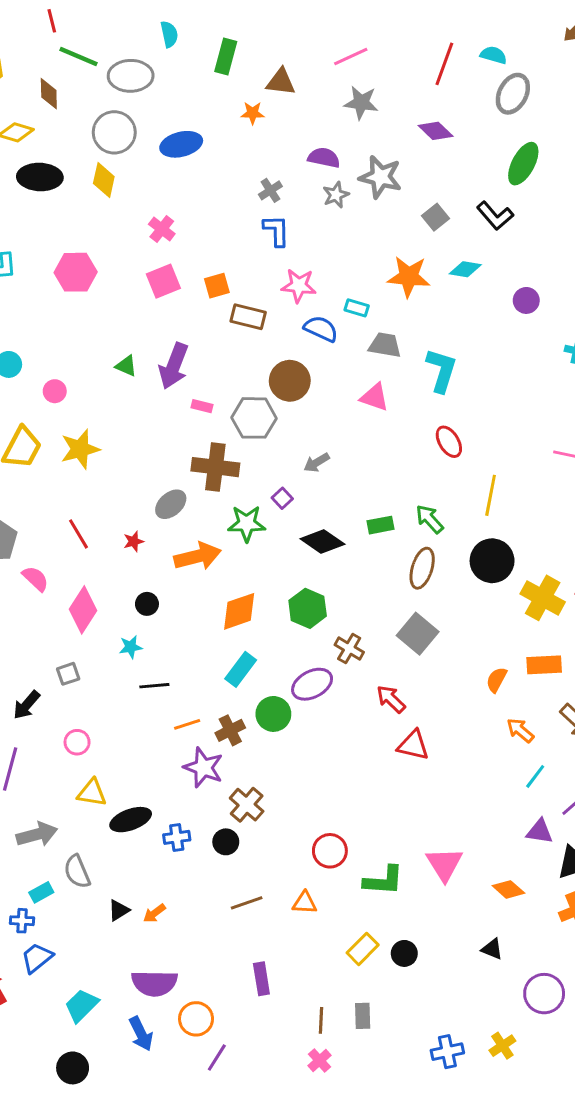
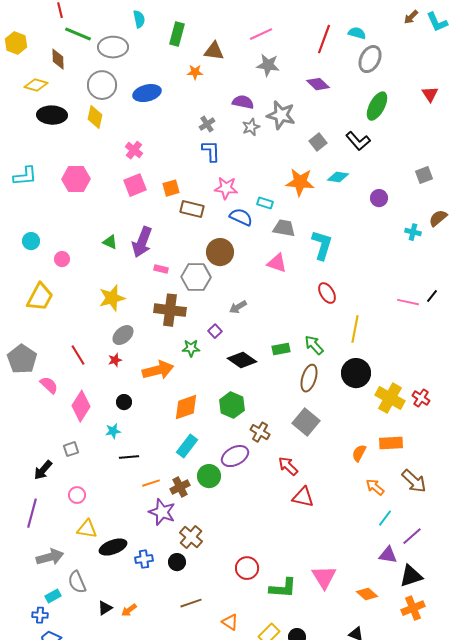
yellow star: (80, 449) -> (112, 298), moved
gray ellipse: (171, 504) -> (123, 335), moved
green star: (247, 524) -> (191, 348), size x0.7
orange triangle: (305, 903) -> (230, 622), moved, turned 30

